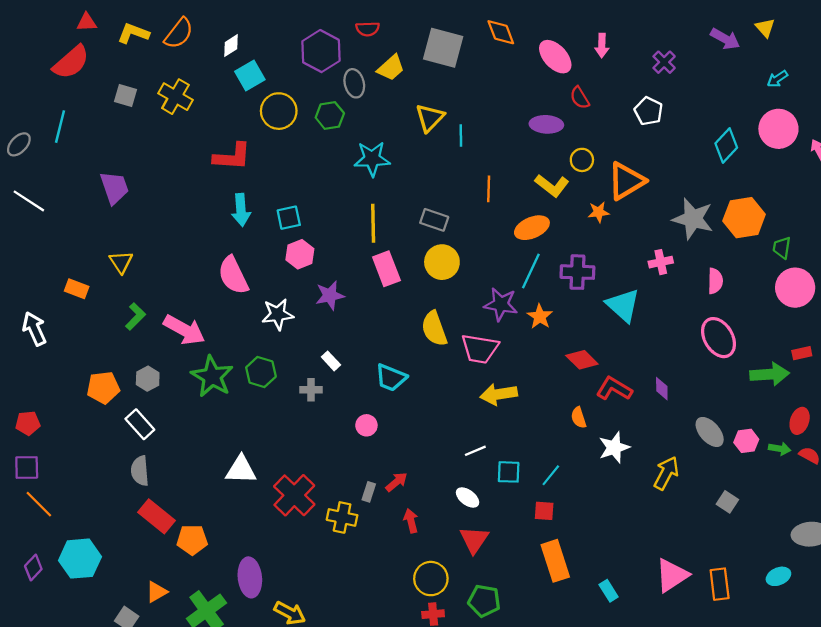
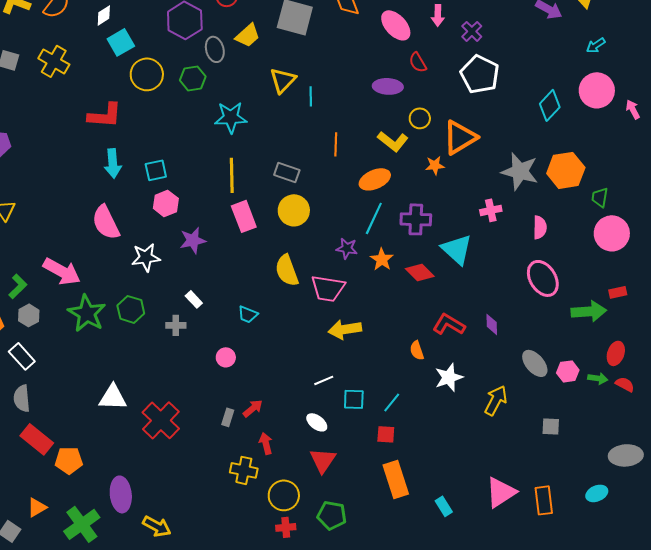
purple cross: (664, 62) -> (472, 31), moved
white pentagon: (649, 111) -> (480, 74), size x1.5
purple star: (501, 304) -> (347, 248), size x0.7
green L-shape: (135, 316) -> (18, 286), moved
red diamond: (582, 360) -> (420, 272), moved
cyan trapezoid: (391, 378) -> (248, 314), size x0.7
gray square: (727, 502) -> (551, 426), turned -30
yellow cross: (342, 517) -> (244, 470), moved

